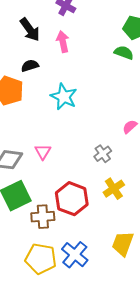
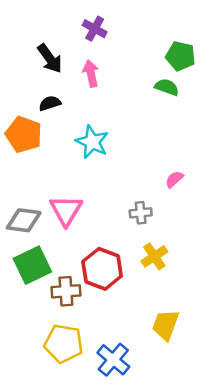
pink triangle: (43, 152) -> (66, 210), size x1.6
gray cross: (103, 154) -> (141, 213), turned 30
blue cross: (75, 255) -> (113, 360), moved

